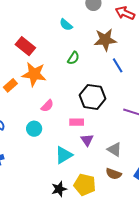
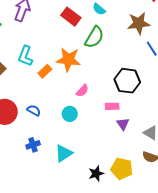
red rectangle: (25, 46) -> (71, 17), moved
green semicircle: (73, 58) -> (94, 37), moved, size x1.6
cyan triangle: (64, 155) -> (64, 153), moved

